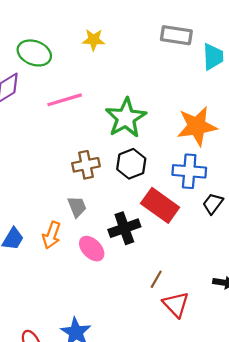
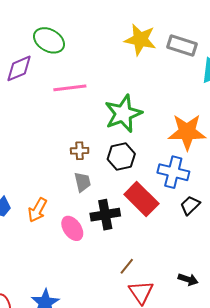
yellow star: (94, 40) -> (140, 40), moved, size x1.5
brown cross: (86, 165) -> (80, 151), size x0.7
gray trapezoid: (77, 207) -> (82, 182), moved

